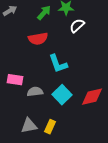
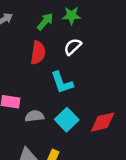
white semicircle: (77, 26) -> (73, 47), moved
red semicircle: (38, 39) -> (38, 53), turned -72

